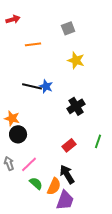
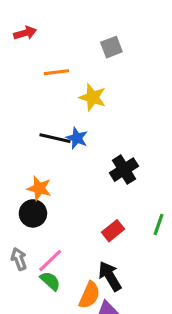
yellow star: (76, 60) -> (93, 97), moved
orange star: (12, 118) -> (39, 188), moved
green semicircle: (36, 183) -> (50, 281), moved

